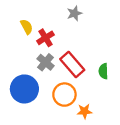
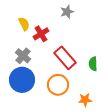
gray cross: (46, 62) -> (23, 56), moved
orange star: (84, 111) -> (85, 100), moved

